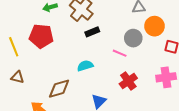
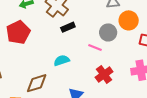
red pentagon: (41, 36) -> (18, 32), turned -30

